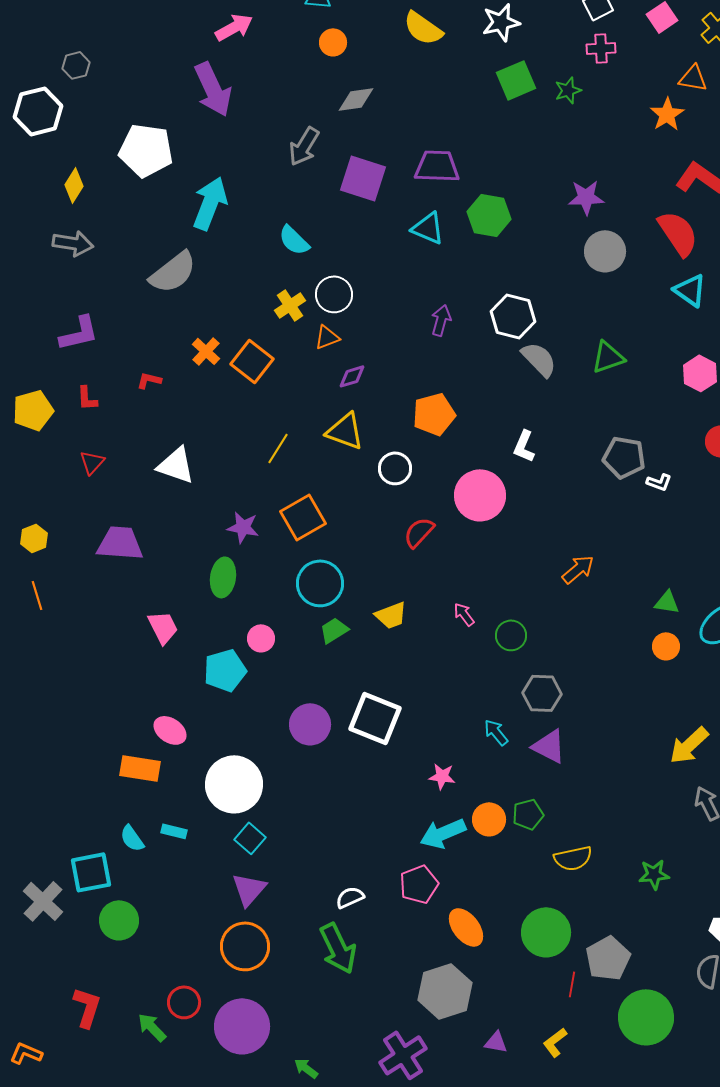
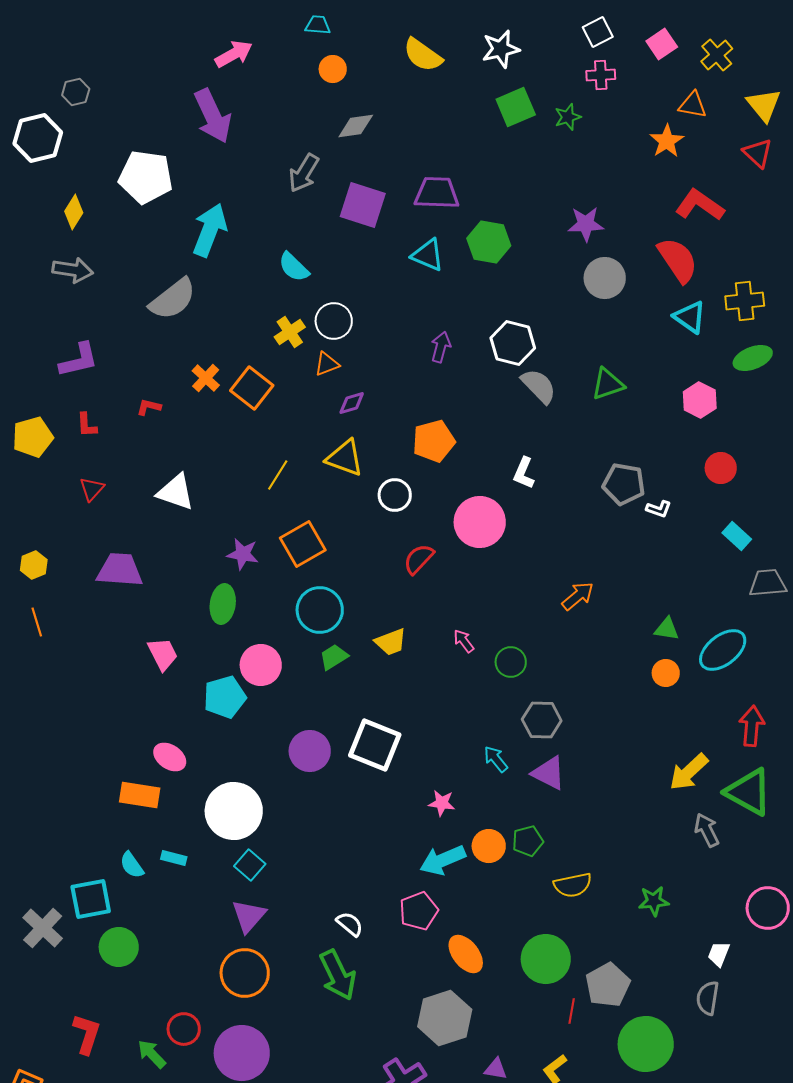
pink circle: (261, 638) -> (261, 665), size x1.5
white semicircle: (350, 897) -> (350, 924), turned 64

